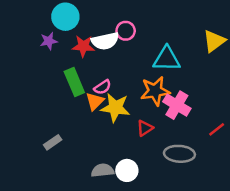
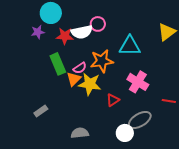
orange star: (155, 91) -> (102, 61), moved
red line: (217, 129) -> (169, 101), turned 48
gray ellipse: (179, 154) -> (140, 120), turned -35
white circle: (127, 170) -> (125, 133), moved

